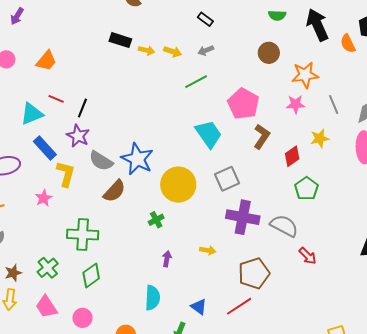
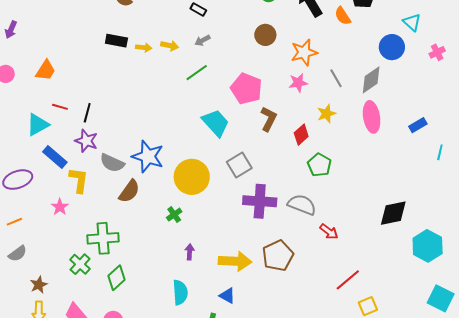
yellow arrow: (208, 250) -> (235, 261), moved, size x2.0
green cross: (48, 268) -> (80, 264), moved
red line: (239, 306) -> (348, 280), moved

